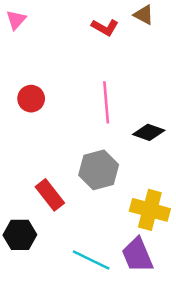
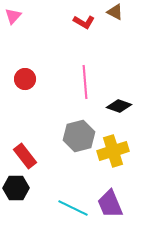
red rectangle: (50, 195) -> (25, 156), moved
yellow cross: (150, 210) -> (113, 151), moved, turned -32

